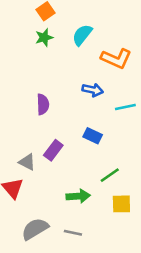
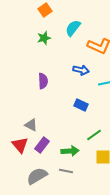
green star: (44, 37) -> (44, 38), moved
purple rectangle: (53, 150) -> (42, 145), moved
gray line: (73, 233) -> (66, 171), moved

